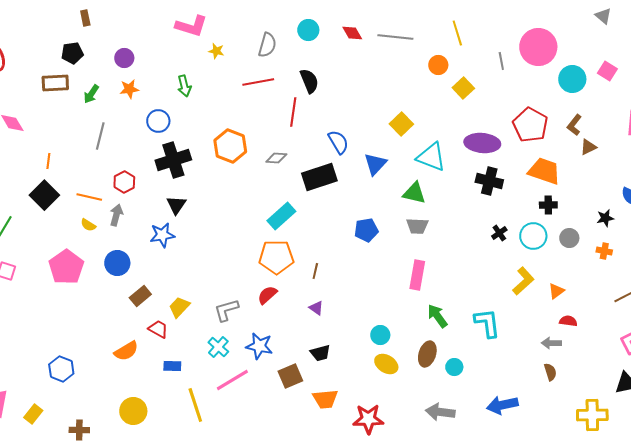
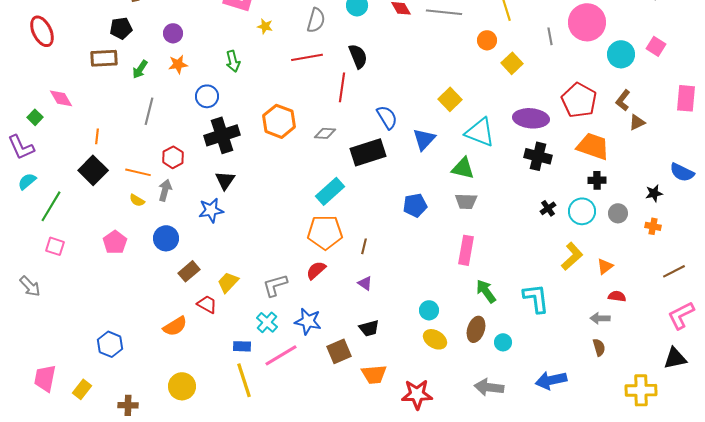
pink pentagon: (66, 267) -> (115, 242), size x0.7
blue rectangle: (172, 366) -> (242, 346), moved

